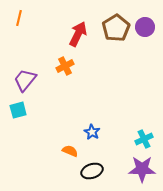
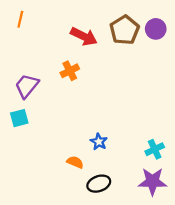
red arrow: (78, 34) -> (84, 36), turned 90

